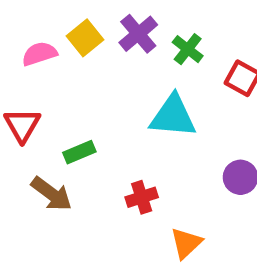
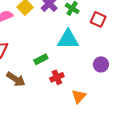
green rectangle: (79, 152) -> (41, 59), moved

